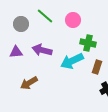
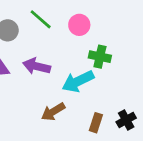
brown rectangle: (97, 67) -> (96, 123), moved
brown arrow: (29, 83) -> (53, 112), moved

